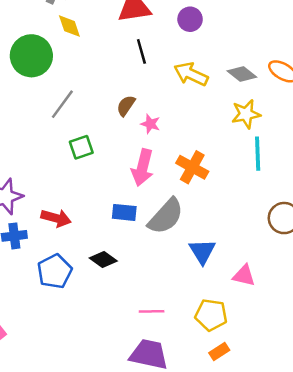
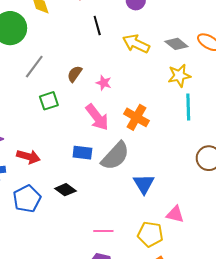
brown semicircle: (126, 106) -> (75, 74), moved
pink arrow: (143, 168) -> (97, 117), turned -52
pink triangle: (244, 276) -> (175, 214), moved

